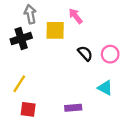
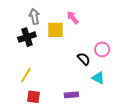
black semicircle: (85, 53) -> (84, 59), moved

